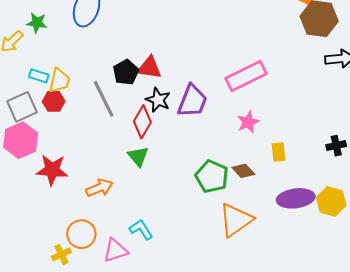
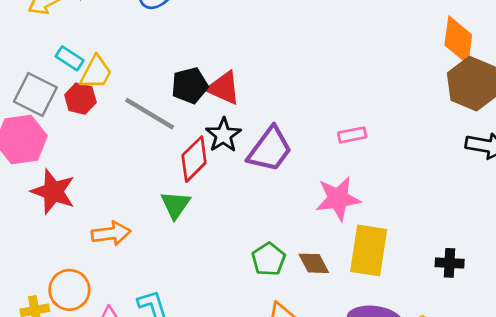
pink rectangle: (246, 76) -> (352, 135), size x0.5
gray line: (104, 99) -> (150, 114), turned -48
gray square: (22, 107) -> (35, 94), turned 36
pink star: (248, 122) -> (338, 199), size x1.4
yellow rectangle: (279, 152) -> (369, 250), size x1.8
green pentagon: (212, 176) -> (269, 259), size x0.7

